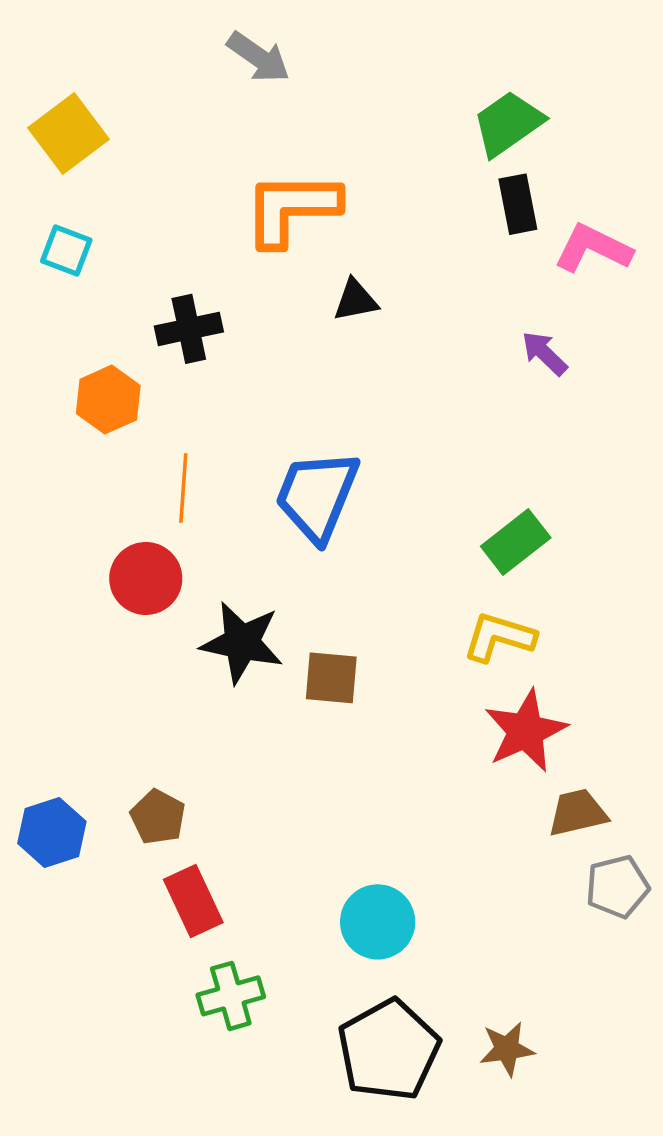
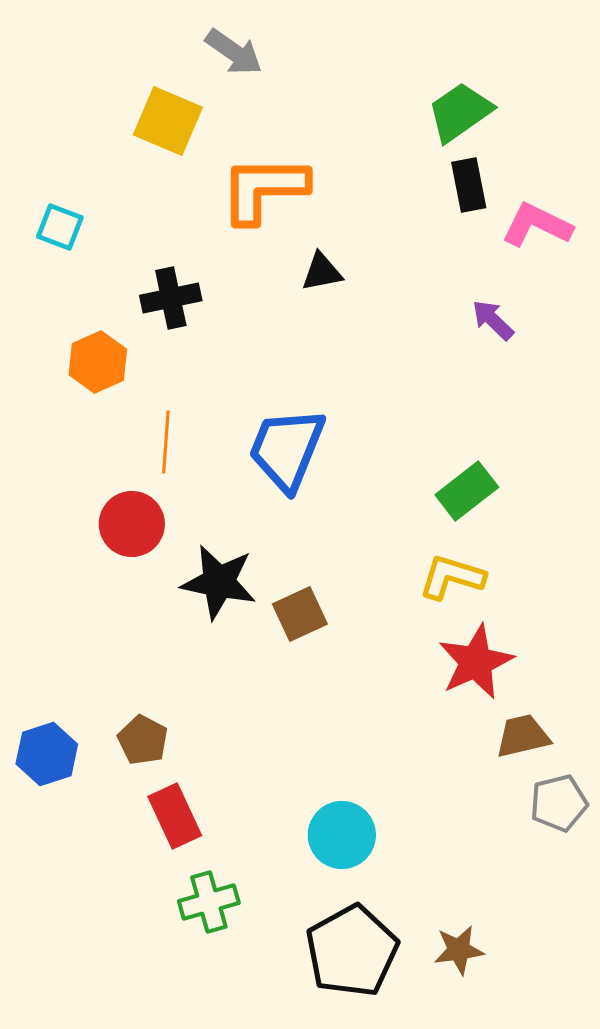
yellow square: (68, 133) -> (168, 121), moved, turned -30
brown square: (331, 678) -> (300, 614), turned -30

